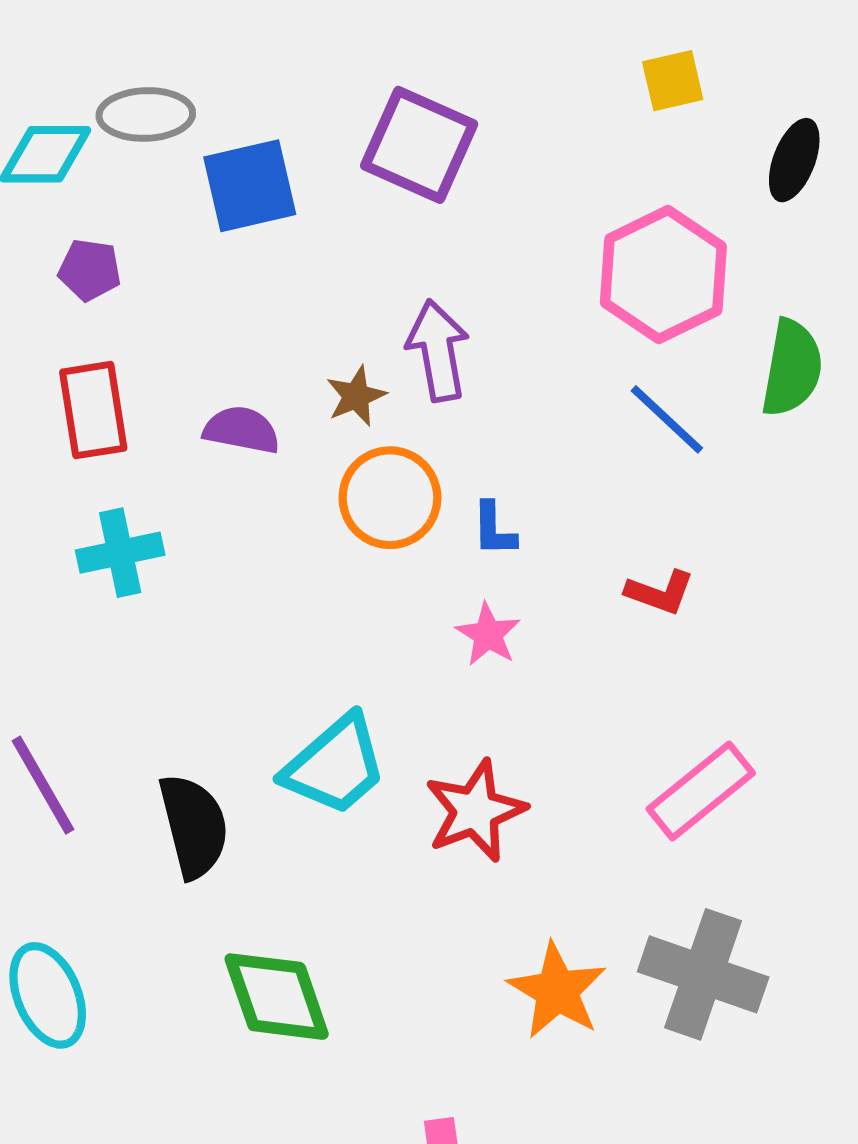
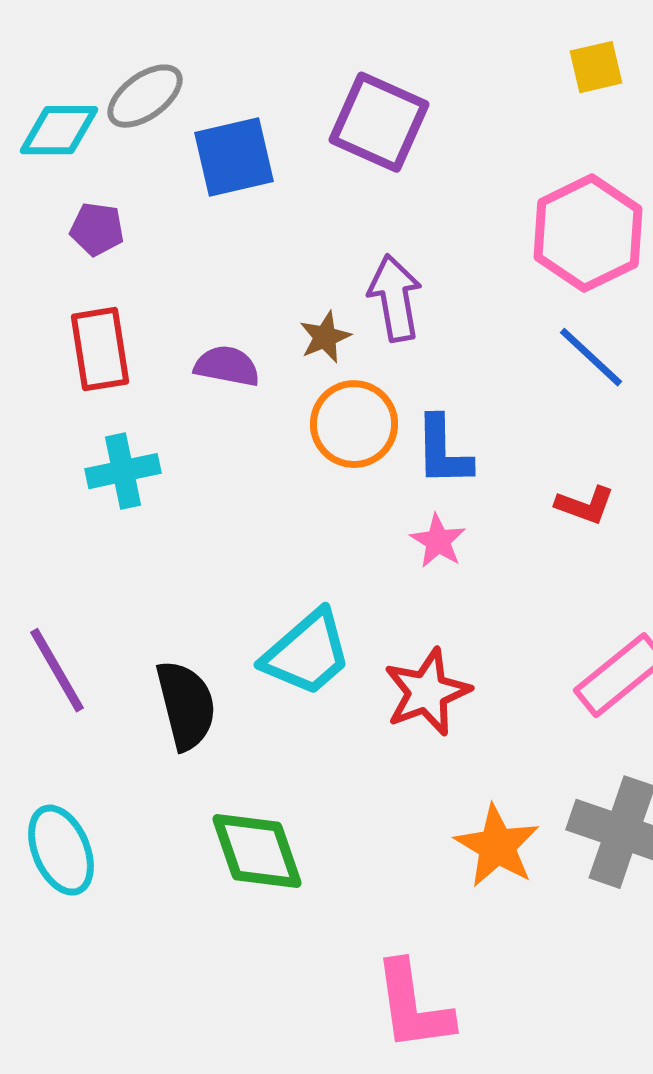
gray ellipse: (146, 114) -> (145, 96), turned -34
blue L-shape: (494, 529) -> (443, 451), size x1.5

